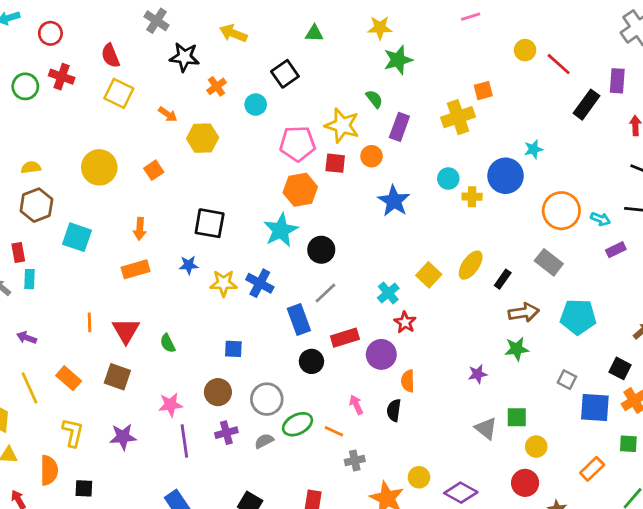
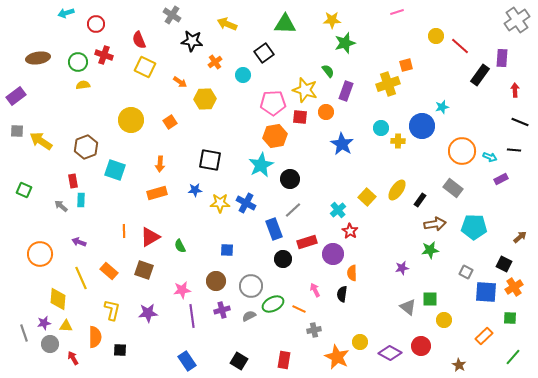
green triangle: (314, 33) -> (285, 24), size x1.6
yellow semicircle: (31, 167) -> (83, 85), moved
red triangle: (126, 331) -> (150, 237), turned 30
red circle: (525, 483) -> (421, 346), moved

